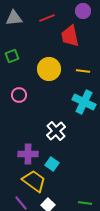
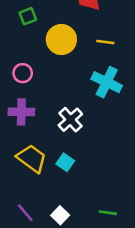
green square: (12, 56) -> (28, 16), moved
purple cross: (28, 154) -> (21, 112), moved
yellow trapezoid: (34, 181) -> (32, 158), moved

